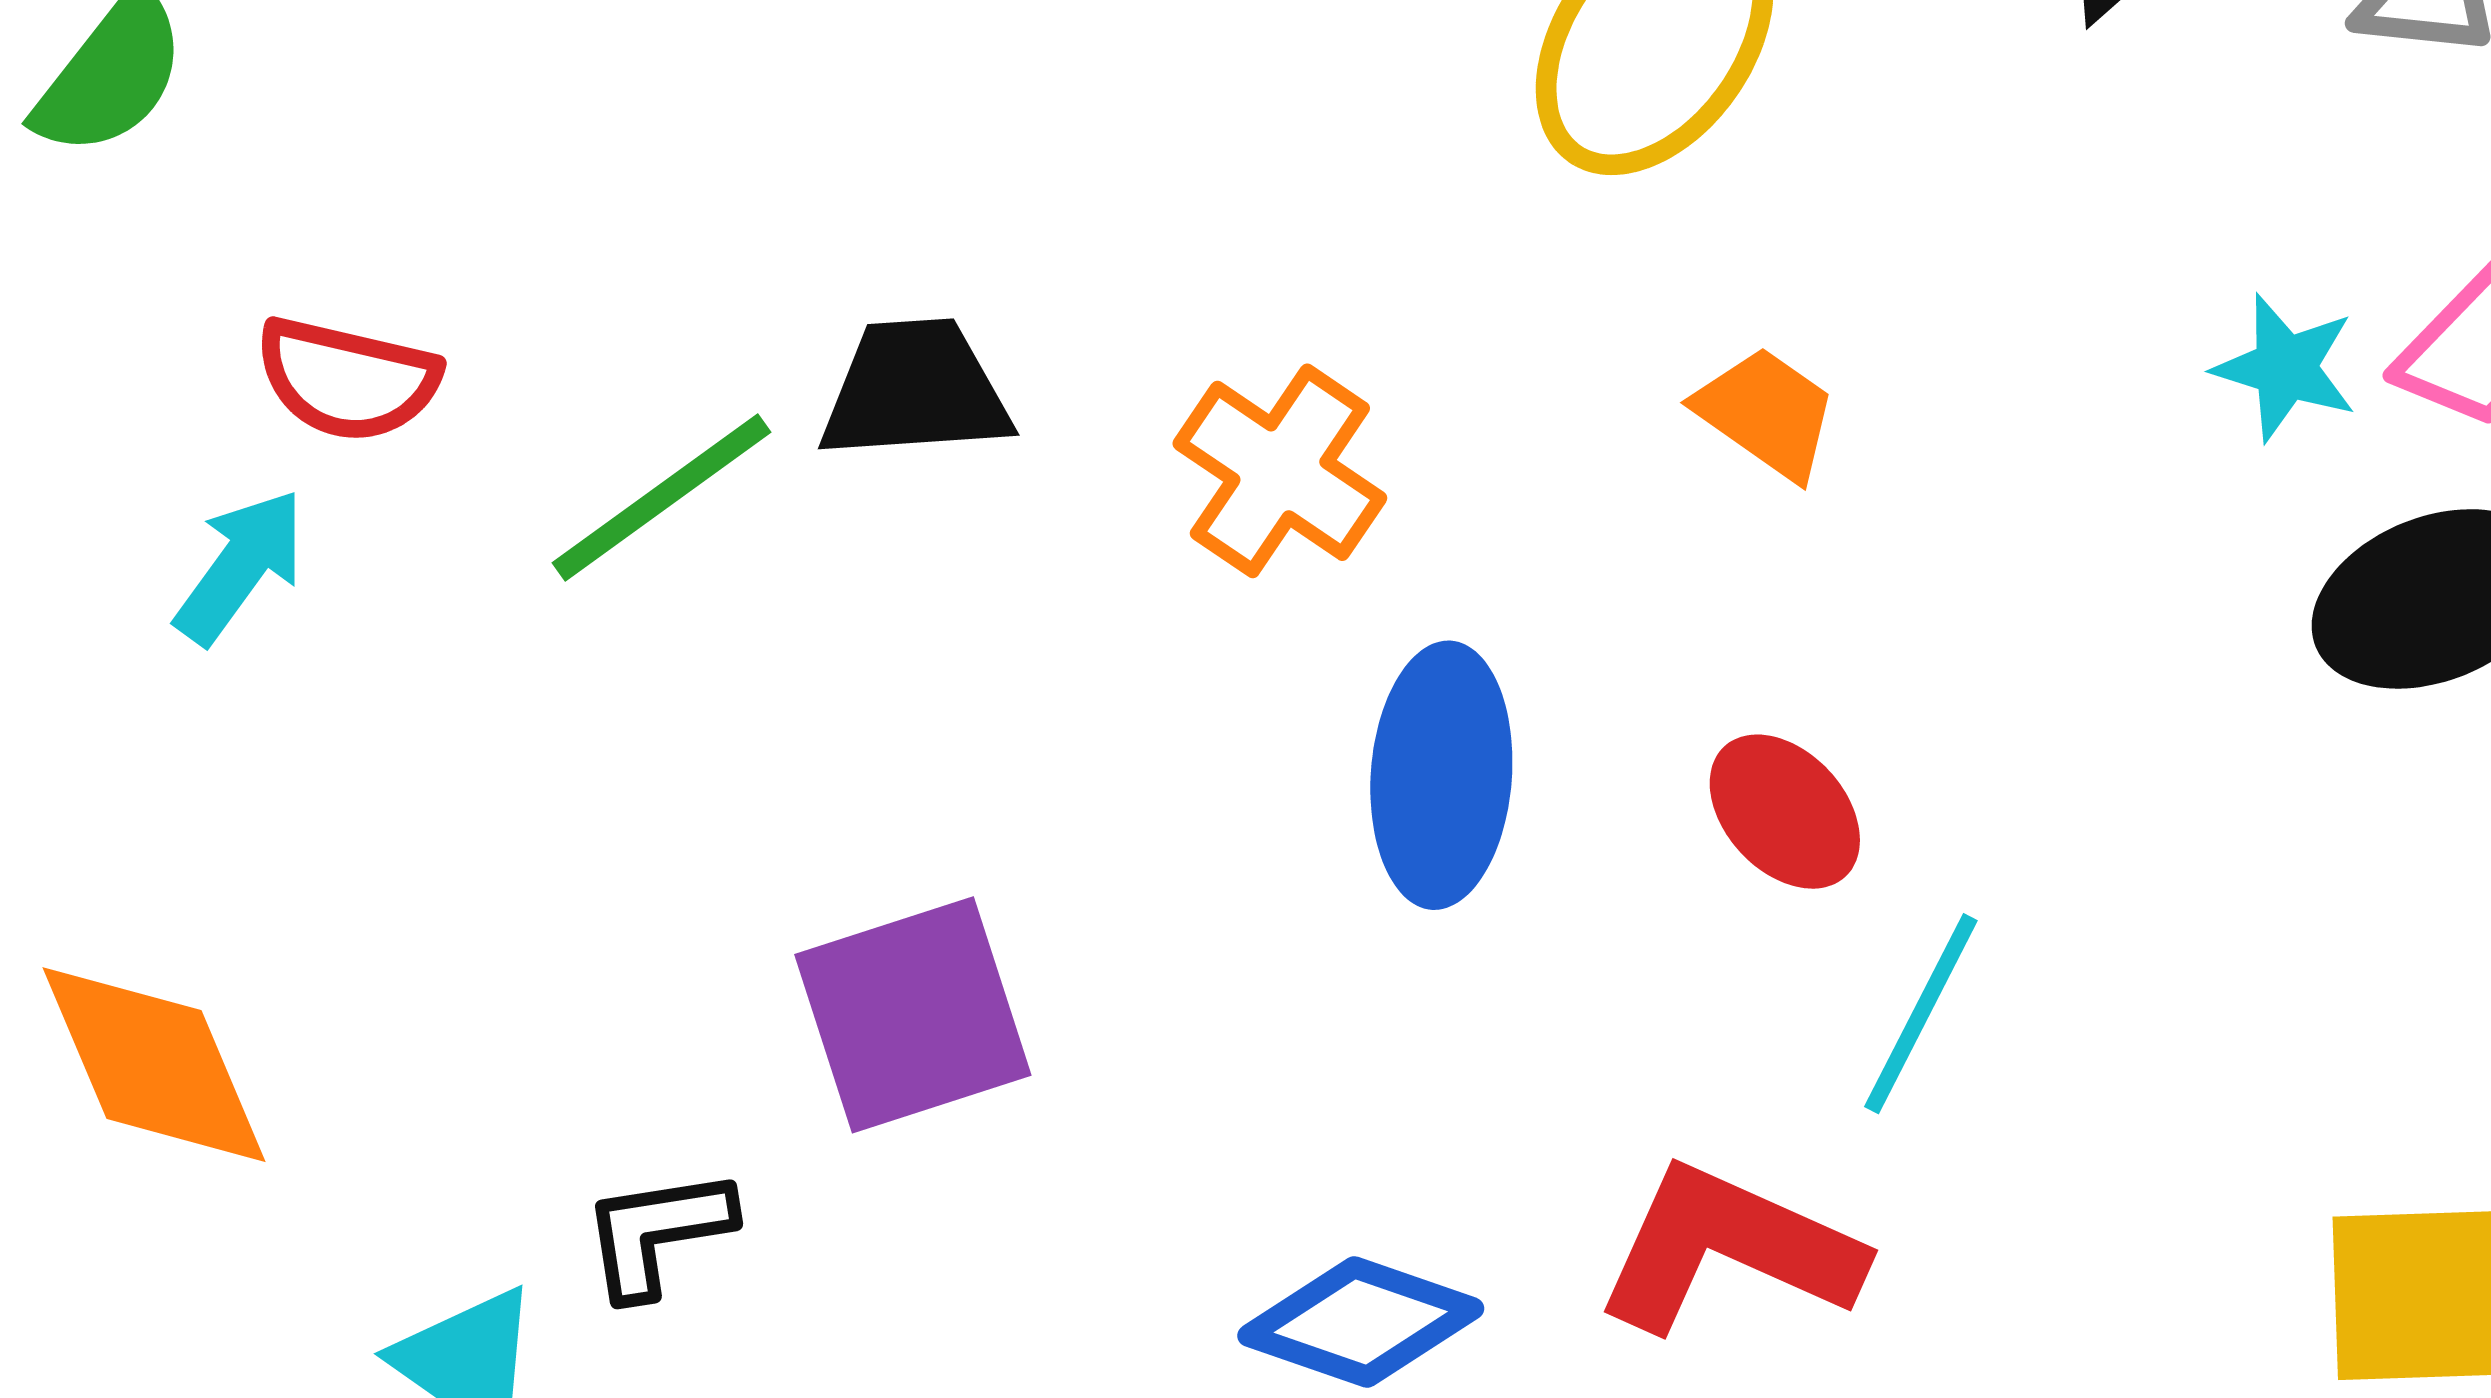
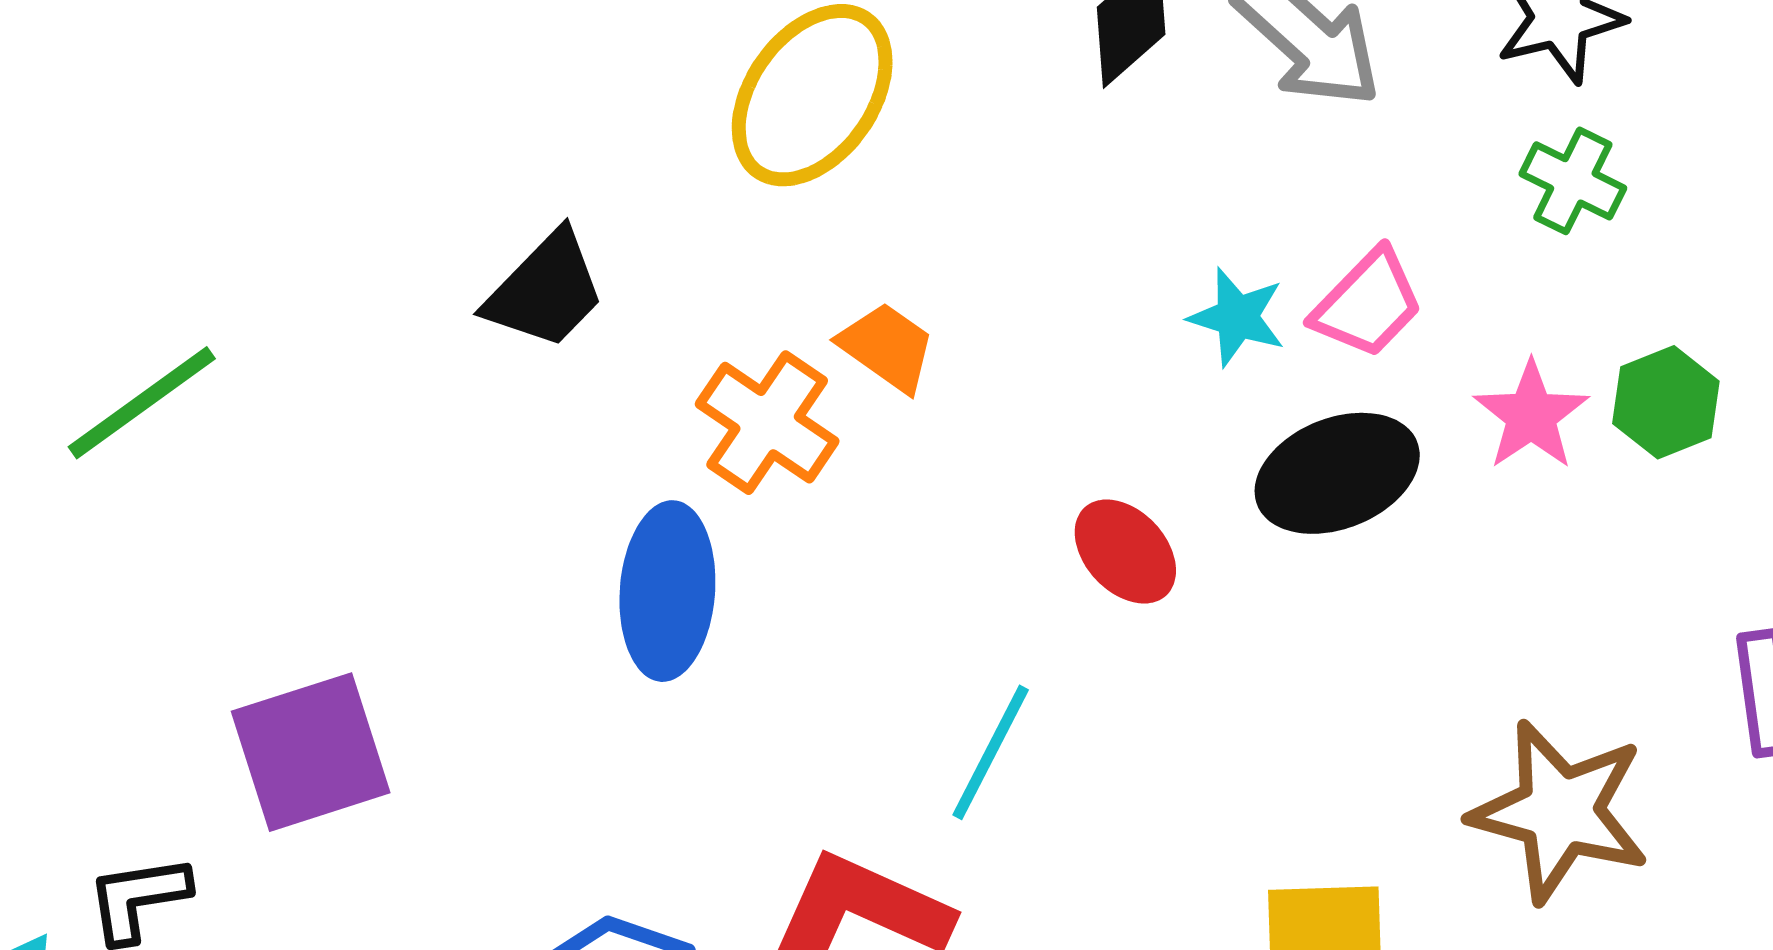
black trapezoid: (915, 390) -> (545, 290), moved, turned 138
orange cross: (1280, 471) -> (767, 423), moved
red ellipse: (1785, 812) -> (1125, 551), moved

